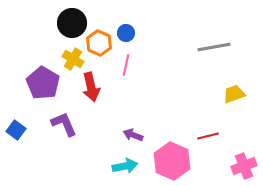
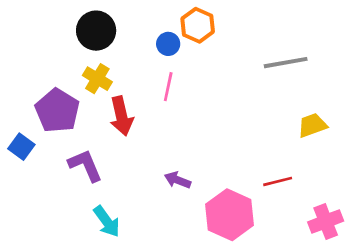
orange hexagon: (99, 43) -> (198, 25), moved
blue square: (16, 130) -> (21, 147), moved
cyan arrow: (125, 166) -> (107, 221), moved, turned 65

